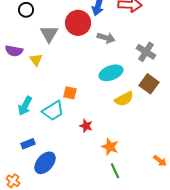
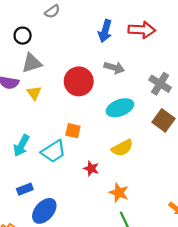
red circle: (78, 23) -> (79, 81), moved
gray triangle: (49, 34) -> (32, 63), moved, turned 42
yellow semicircle: (124, 99) -> (122, 148), moved

